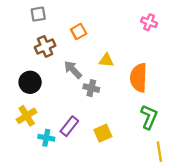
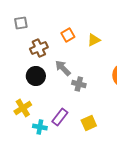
gray square: (38, 14) -> (21, 23), moved
yellow triangle: (106, 60) -> (94, 40), moved, turned -32
black circle: (30, 82) -> (36, 76), moved

